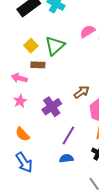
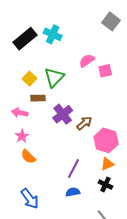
purple cross: (52, 107) -> (63, 114), moved
orange semicircle: (22, 134) -> (28, 157), moved

